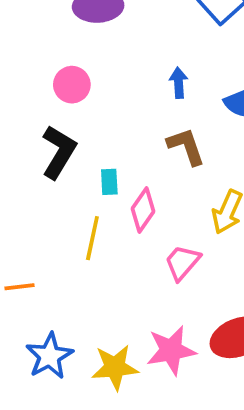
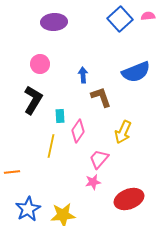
blue arrow: (179, 83) -> (83, 75), moved
pink star: (171, 350) -> (93, 182), moved, size x0.6

